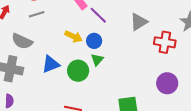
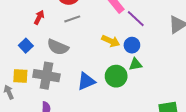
green triangle: (97, 60) -> (135, 64), turned 40
blue triangle: (51, 64) -> (86, 81), moved

